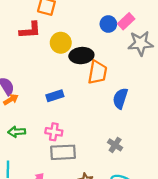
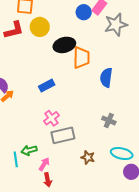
yellow circle: (61, 43) -> (40, 27), moved
green arrow: (17, 132) -> (29, 150), moved
pink cross: (54, 132) -> (51, 118), turned -35

